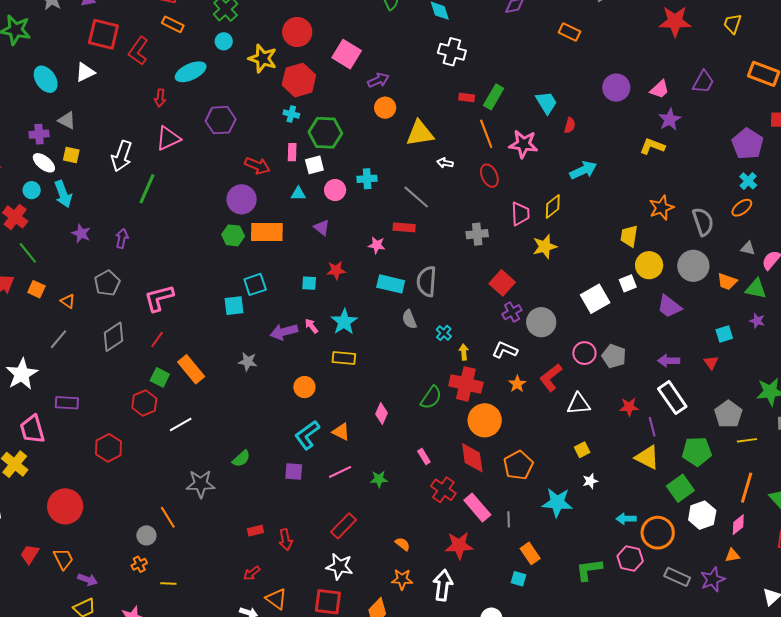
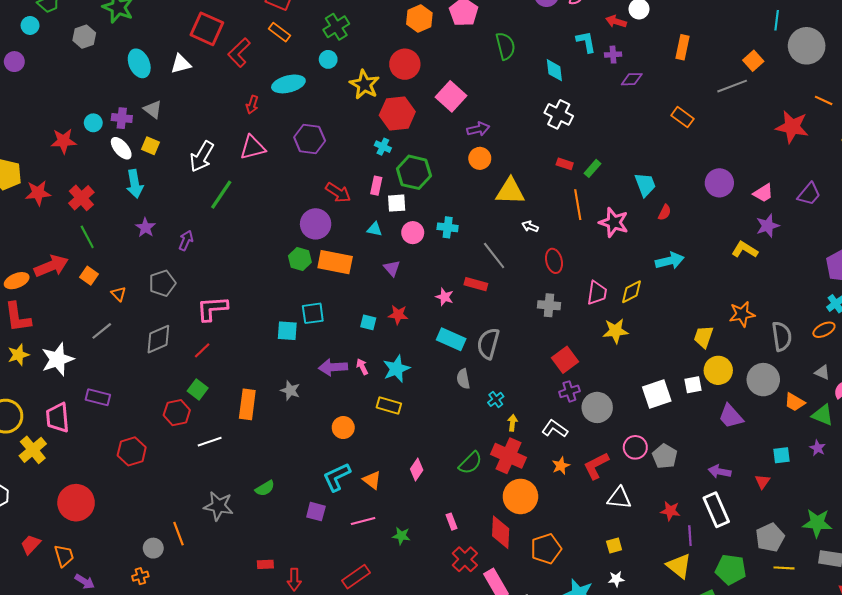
green rectangle: (494, 97) -> (592, 168), size x0.7
red ellipse: (489, 176) -> (554, 261), moved
cyan circle: (32, 190) -> (93, 123), moved
orange rectangle: (191, 369) -> (247, 404), moved, turned 36

